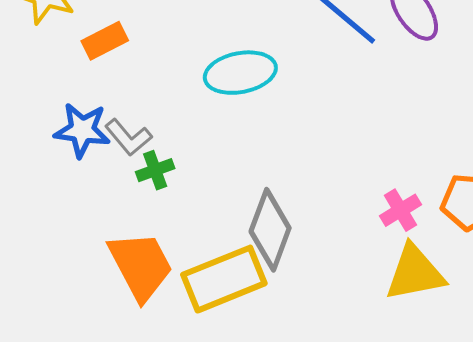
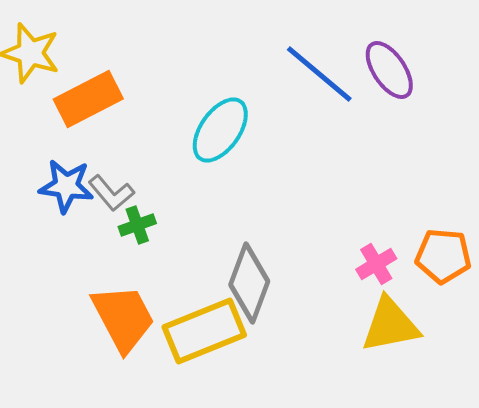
orange rectangle: (105, 41) -> (88, 99), size x1.5
cyan ellipse: (240, 73) -> (220, 130), turned -44

